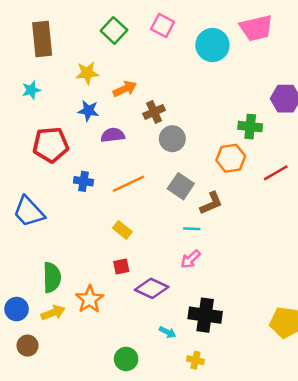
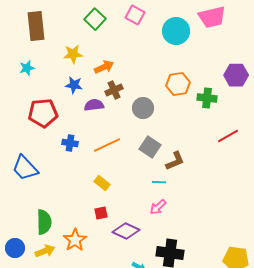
brown cross: (154, 112) -> (114, 90), moved
orange hexagon: (231, 158) -> (178, 84), moved

